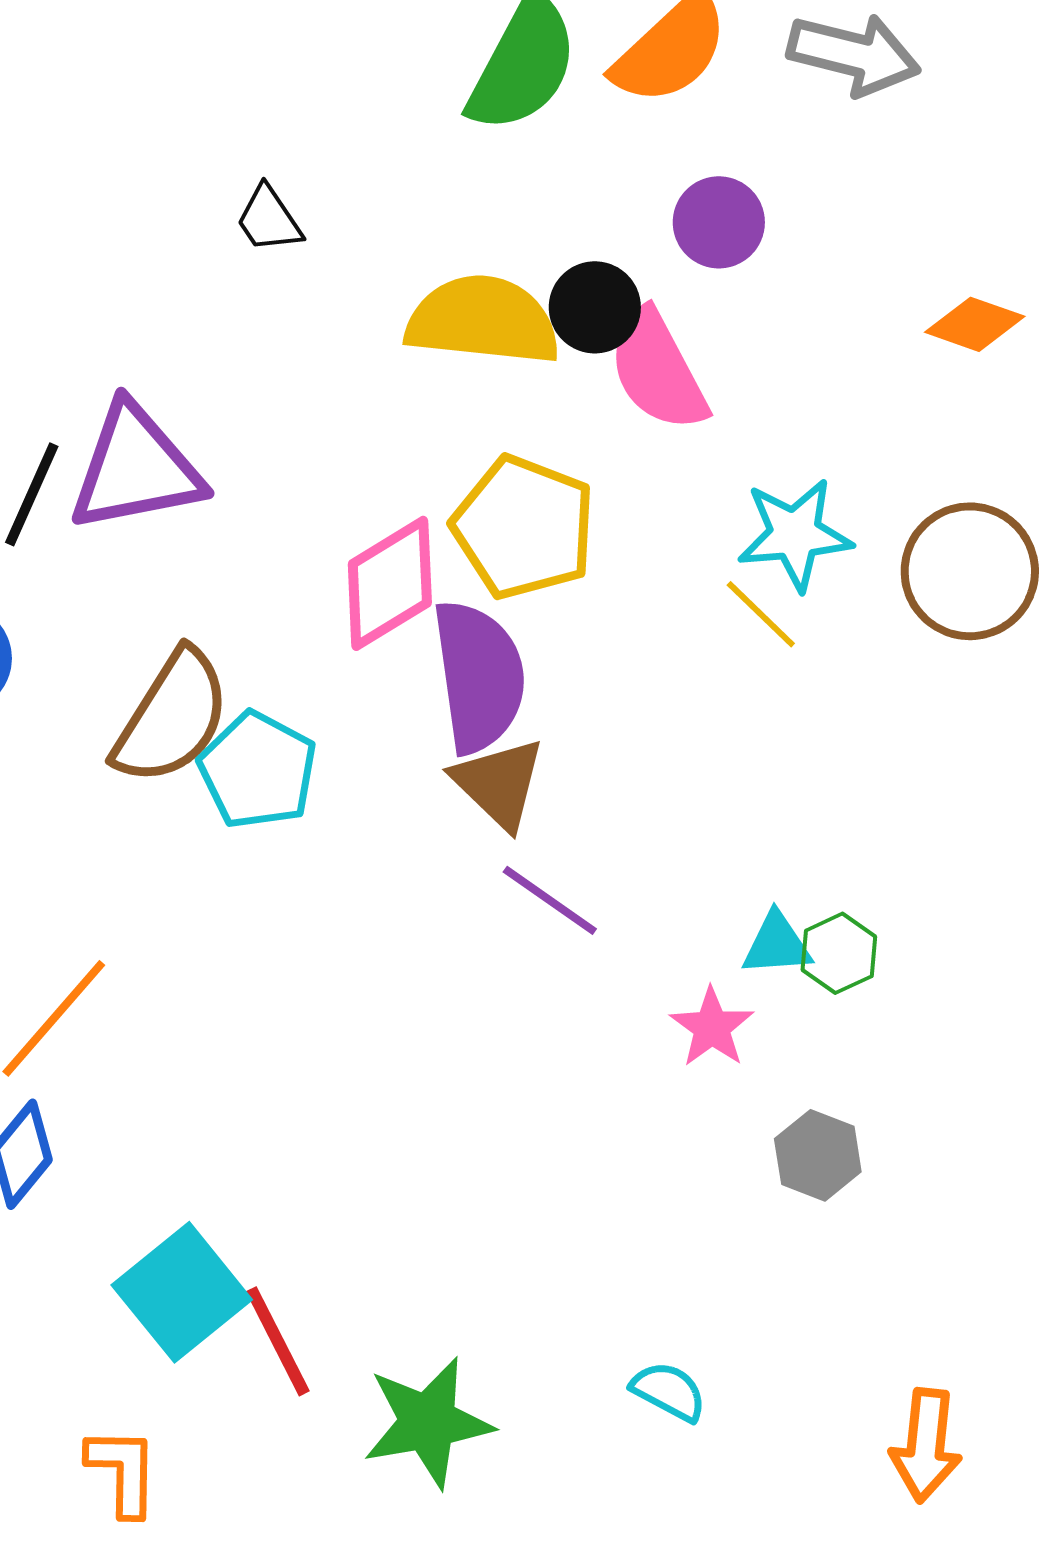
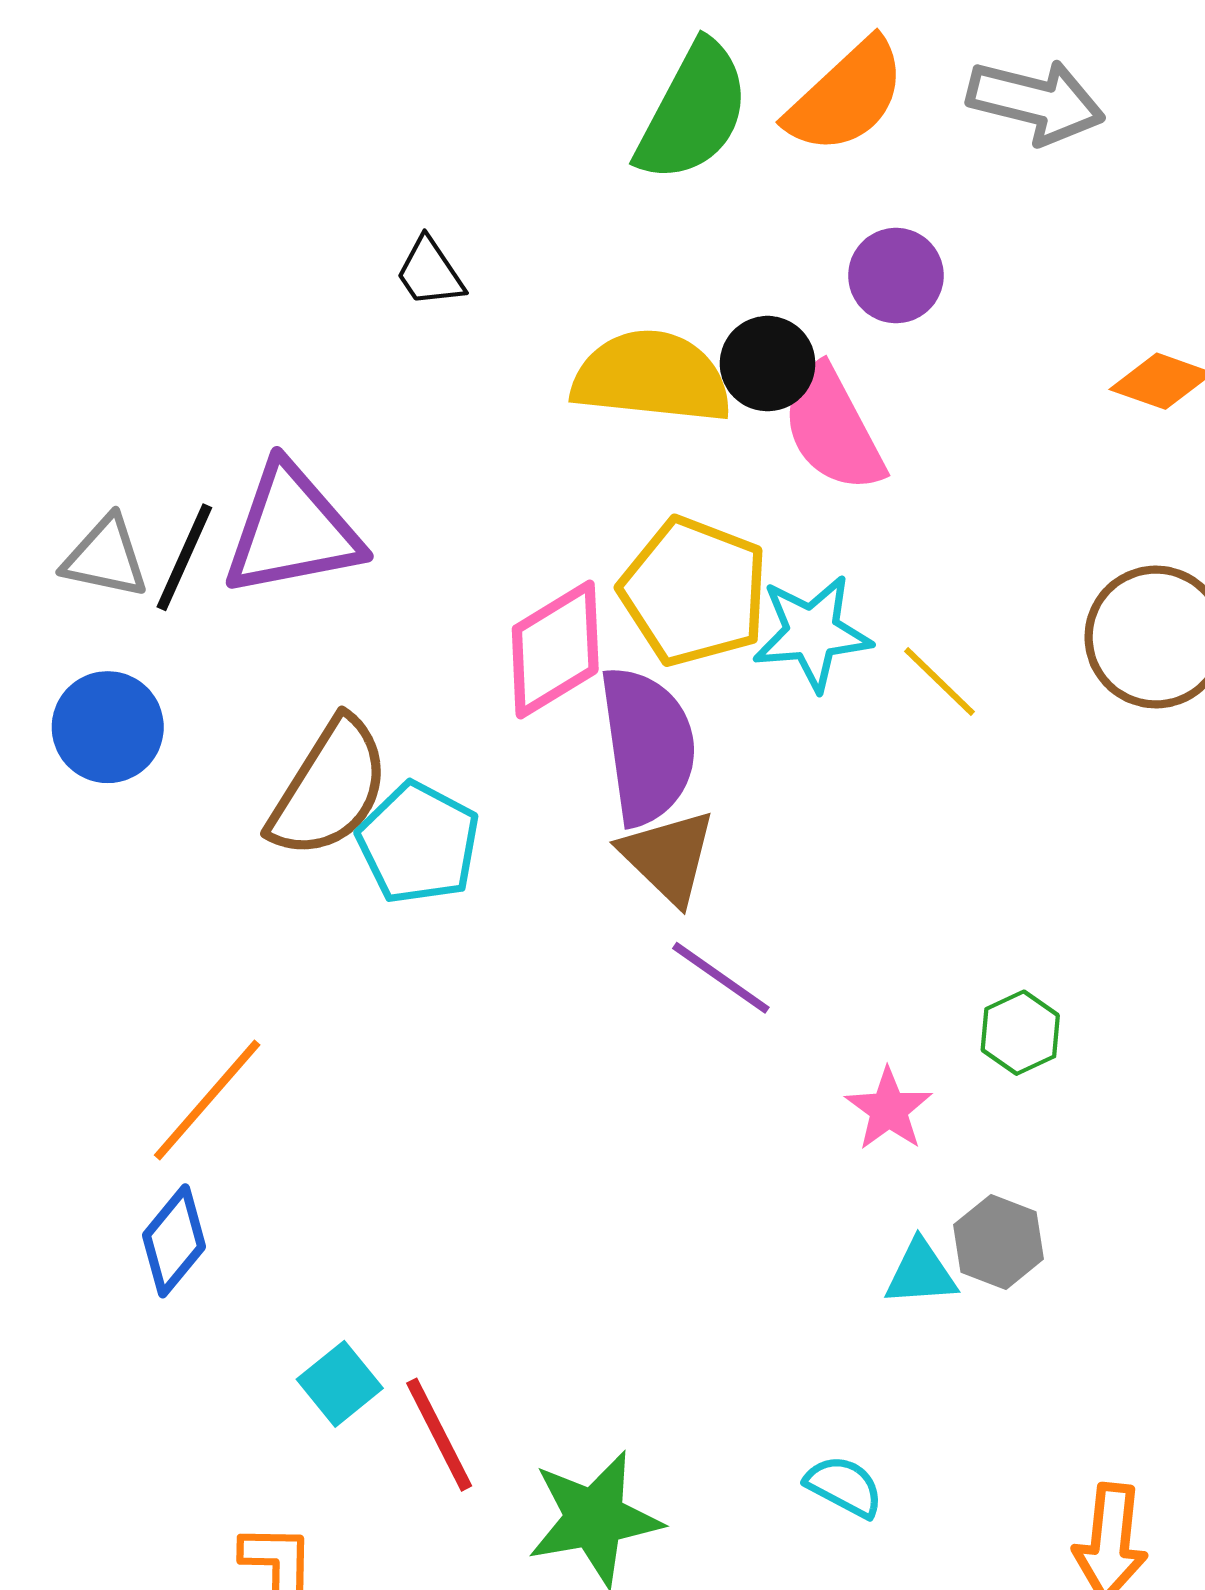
cyan star: (795, 534) -> (812, 633), moved
cyan triangle: (777, 944) -> (921, 1273), moved
cyan square: (182, 1292) -> (340, 1384), size x0.6

